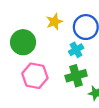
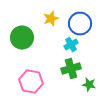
pink hexagon: (35, 76) -> (31, 82), moved

